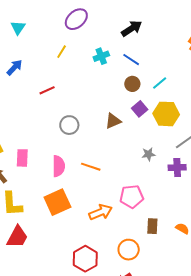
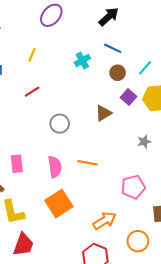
yellow line: (62, 52) -> (32, 55), moved
cyan cross: (101, 56) -> (82, 60), moved
orange arrow: (101, 212) -> (105, 221), moved

